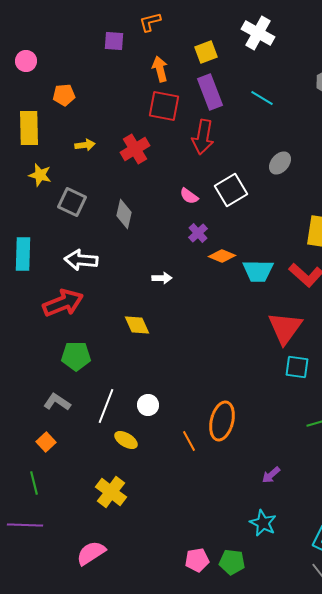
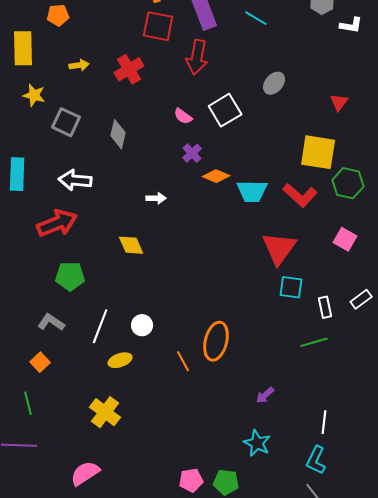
yellow ellipse: (126, 440) -> (120, 360), turned -50

